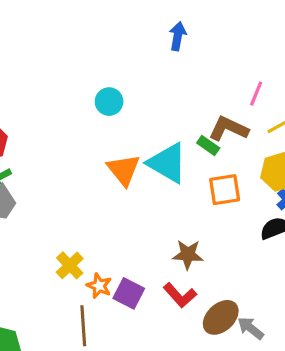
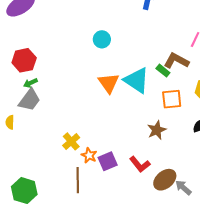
brown star: (188, 255) -> (157, 130), moved, turned -30
purple square: (129, 293) -> (108, 161), turned 36

